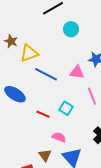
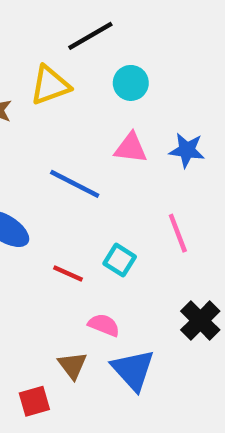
yellow triangle: (29, 53) -> (50, 85), moved
pink triangle: (77, 72) -> (131, 148), moved

